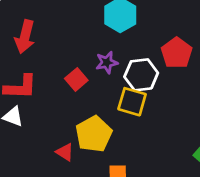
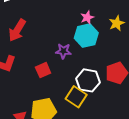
purple star: (107, 62) -> (63, 51), moved

